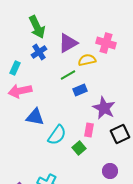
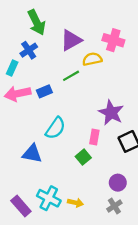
blue cross: (39, 52) -> (29, 50), moved
blue rectangle: (80, 90) -> (44, 91), moved
blue triangle: (35, 117) -> (32, 154), moved
cyan semicircle: (57, 135) -> (55, 128), moved

